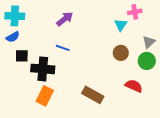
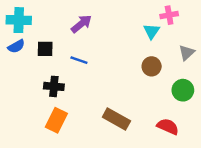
black square: (22, 56) -> (45, 49), moved
green circle: (147, 61) -> (183, 90), moved
black cross: (43, 69) -> (54, 86), size x0.7
red semicircle: (134, 86) -> (168, 127), moved

